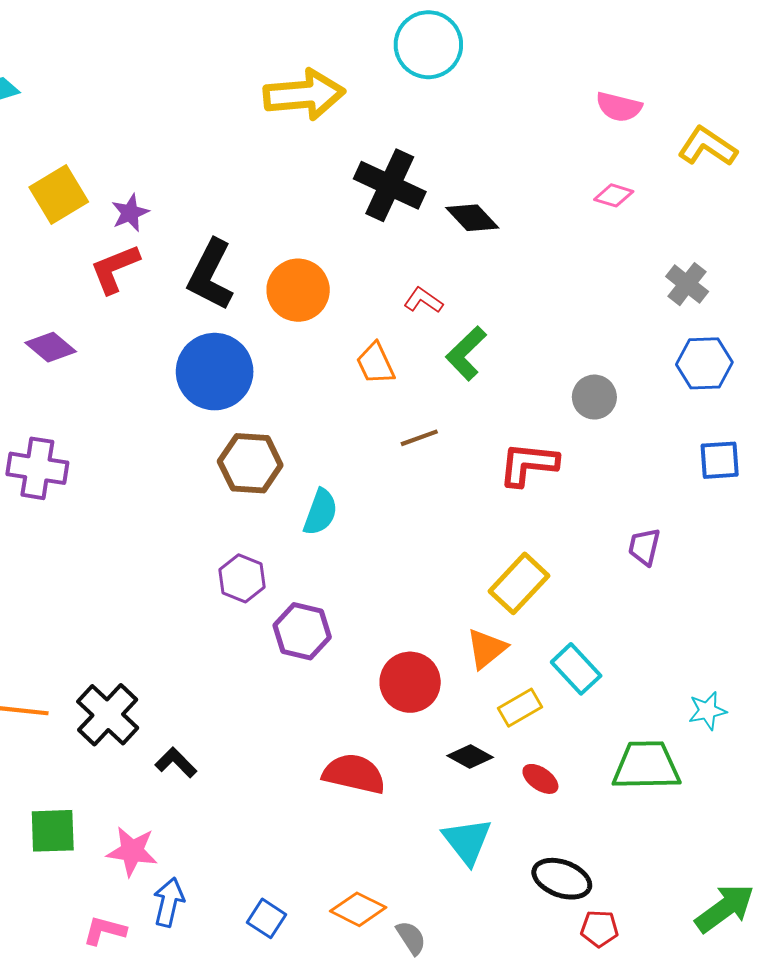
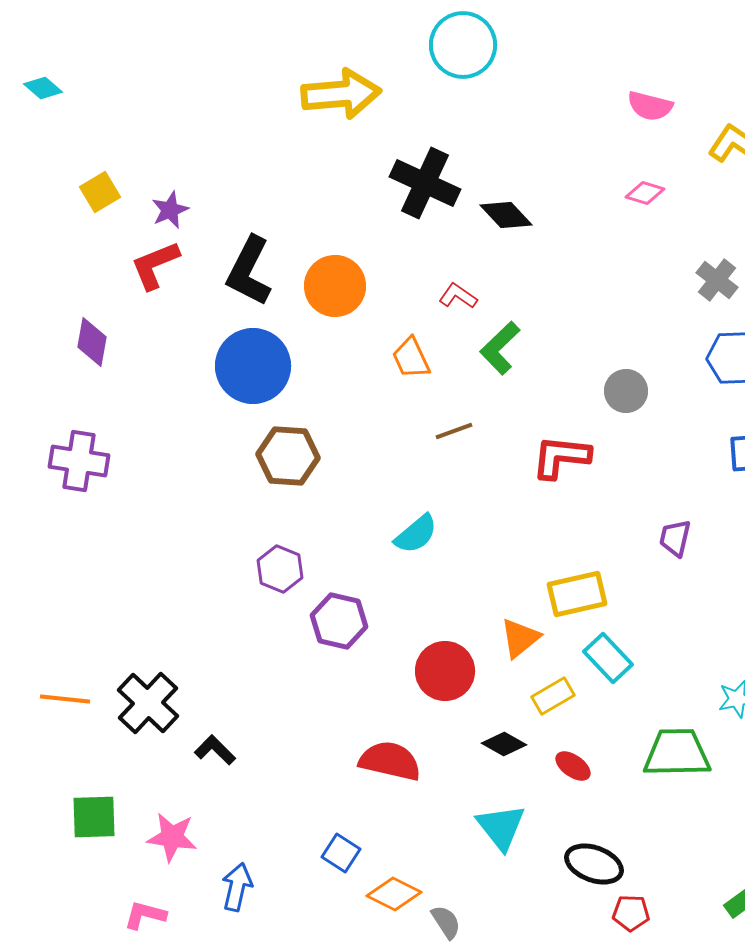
yellow square: (59, 194) -> (100, 192), size x0.7
purple diamond: (51, 347) -> (92, 342), turned 60
cyan semicircle: (320, 512) -> (416, 534), moved, turned 30
yellow rectangle: (519, 583) -> (577, 594), moved, turned 34
blue arrow: (169, 902) -> (237, 887), moved
blue square: (266, 918) -> (341, 853), moved

